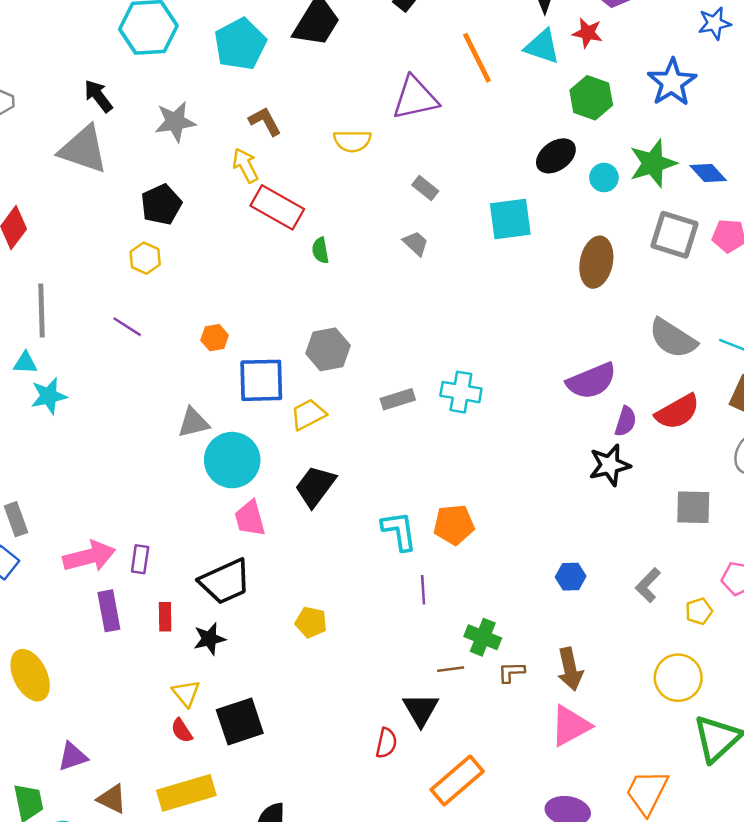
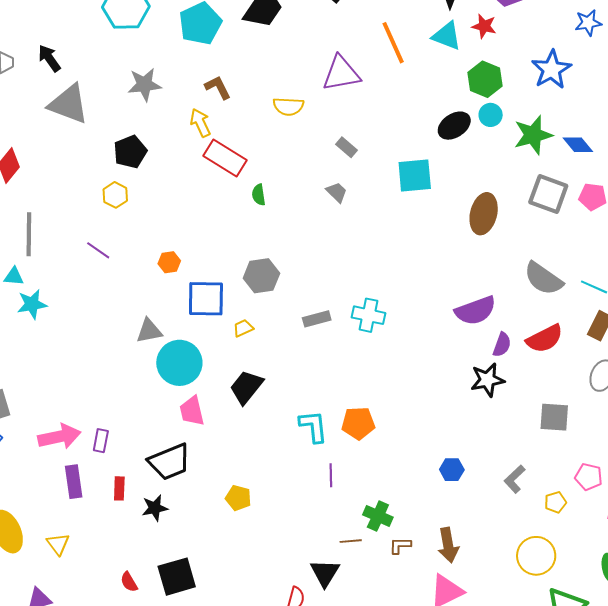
black arrow: (98, 96) -> (49, 58), moved
cyan circle: (604, 178) -> (491, 115), moved
yellow trapezoid: (308, 414) -> (243, 328), size x0.7
yellow triangle: (186, 693) -> (58, 544), moved

